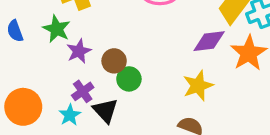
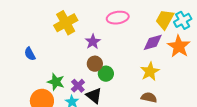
green star: (57, 29) -> (56, 82), moved
purple star: (79, 51) -> (93, 42), moved

